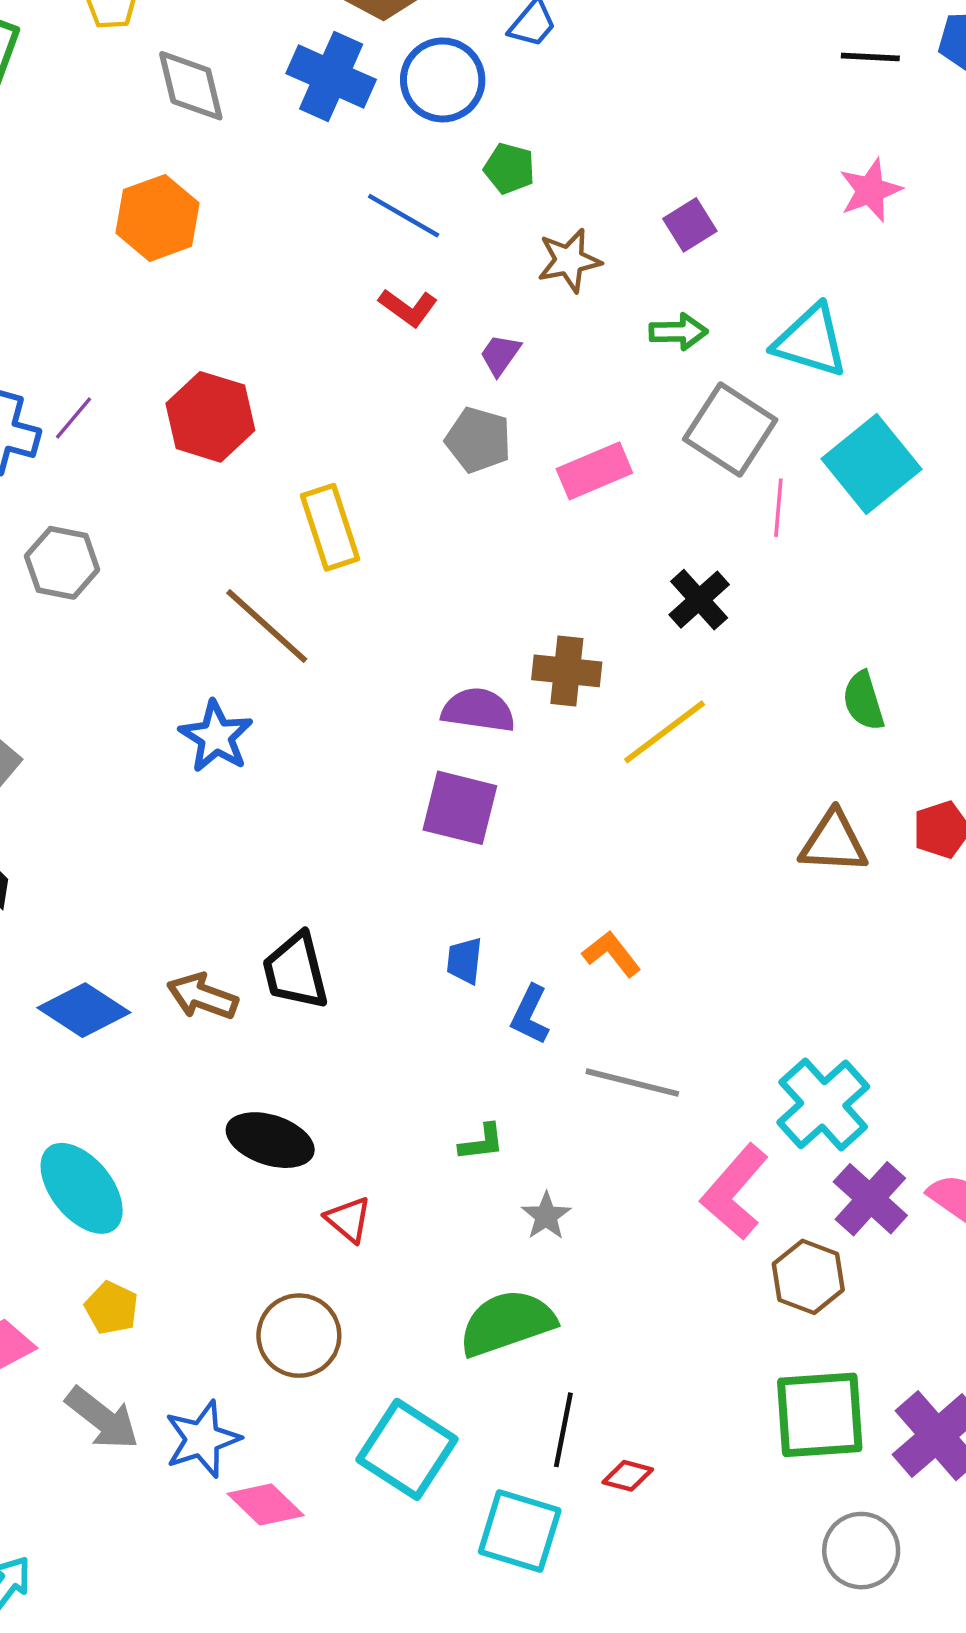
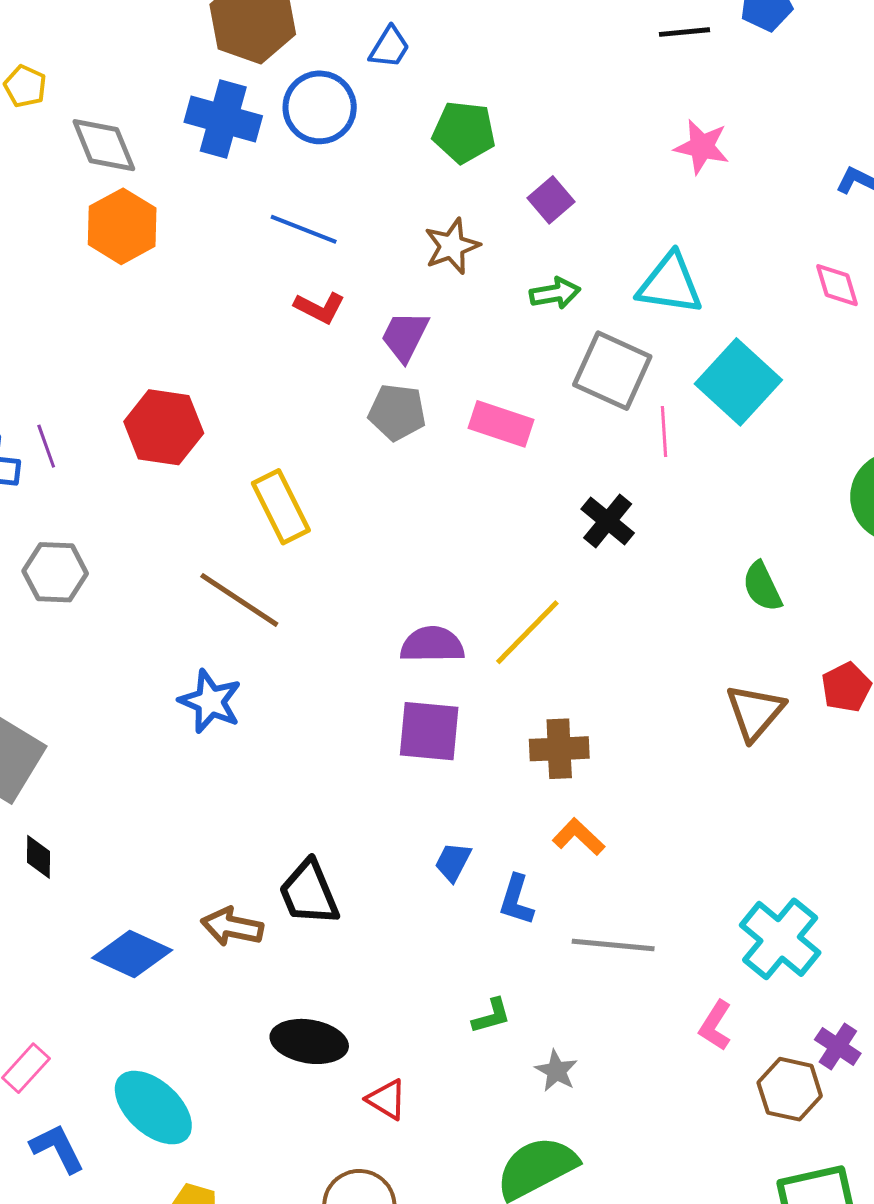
green pentagon: (509, 168) -> (464, 132), moved, size x1.4
pink star: (870, 190) -> (702, 147), turned -30
orange hexagon: (157, 218) -> (122, 226), moved
purple trapezoid: (500, 355) -> (405, 336), size x1.4
purple line: (74, 418) -> (46, 446), turned -51
pink rectangle: (594, 471) -> (501, 424), turned 50
brown cross: (567, 671) -> (559, 749), moved
yellow line: (665, 732) -> (527, 632), moved
brown triangle: (834, 842) -> (755, 712), turned -44
blue trapezoid: (464, 961) -> (453, 862), turned 30
pink L-shape: (735, 1192) -> (715, 1026), size x0.6
purple cross: (870, 1199) -> (838, 1046), moved, size x0.7

